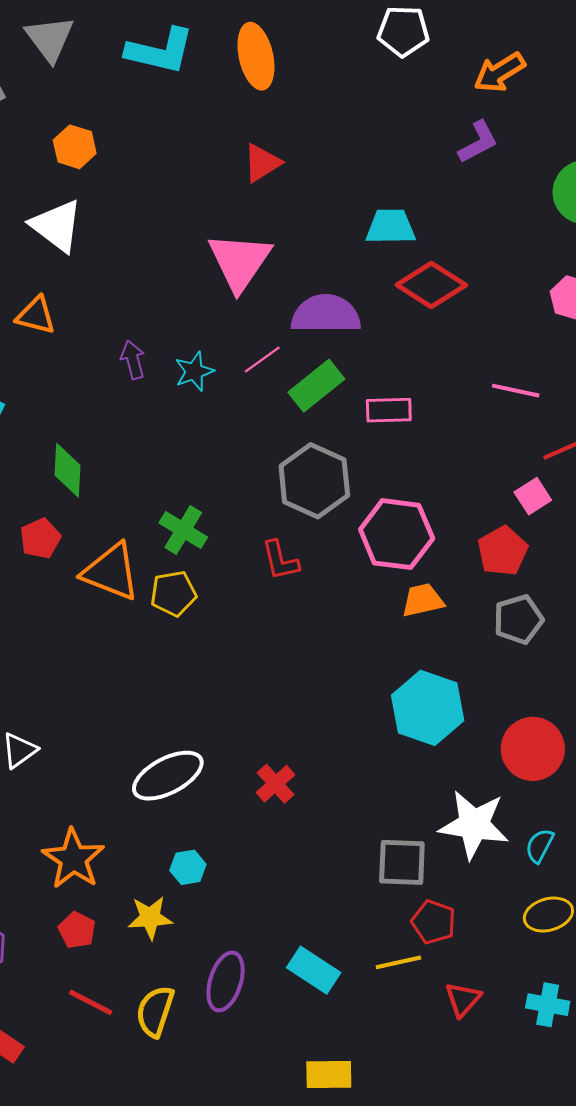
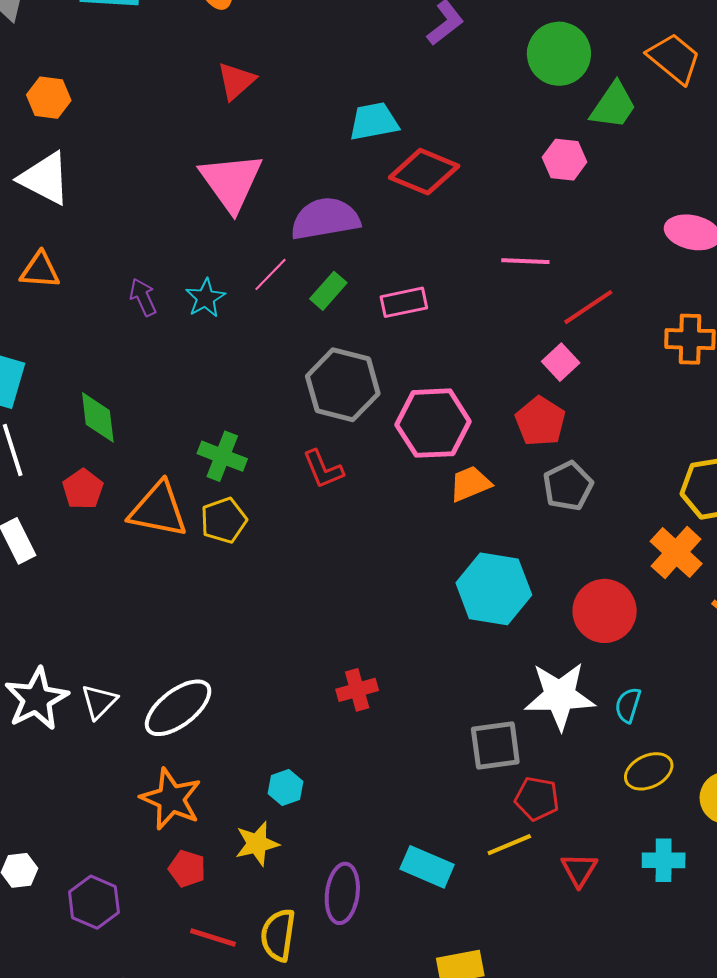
green rectangle: (316, 386) -> (328, 291), size x0.7
white ellipse: (168, 776) -> (178, 708), moved
red cross: (275, 784) -> (357, 690), turned 36

